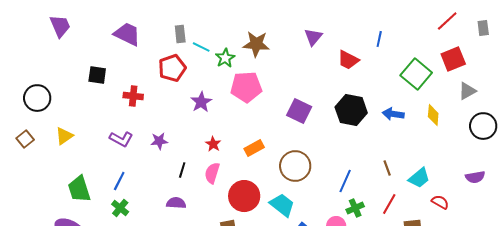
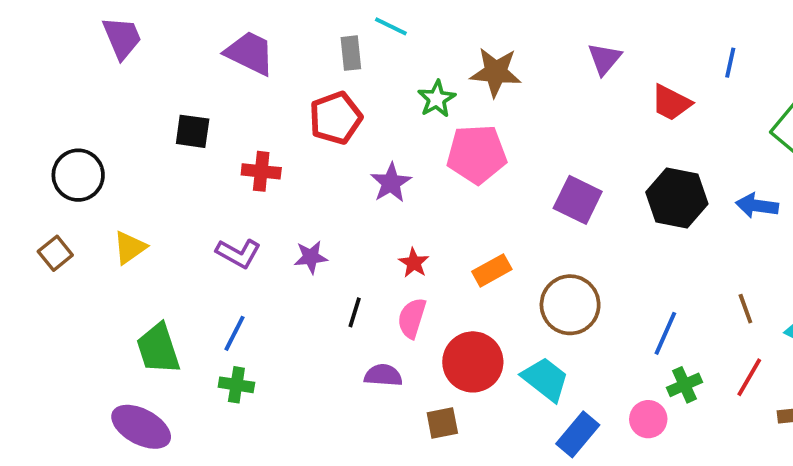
cyan line: (201, 47) -> (391, 26), moved
purple semicircle: (176, 203) -> (383, 375), moved
green cross: (120, 208) -> (236, 385), turned -30

